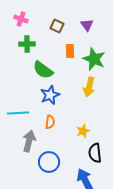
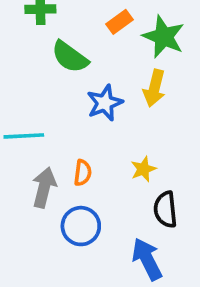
orange rectangle: (70, 51) -> (119, 22), turned 56
blue star: (50, 95) -> (105, 103), moved
orange semicircle: (50, 122) -> (83, 173), moved

